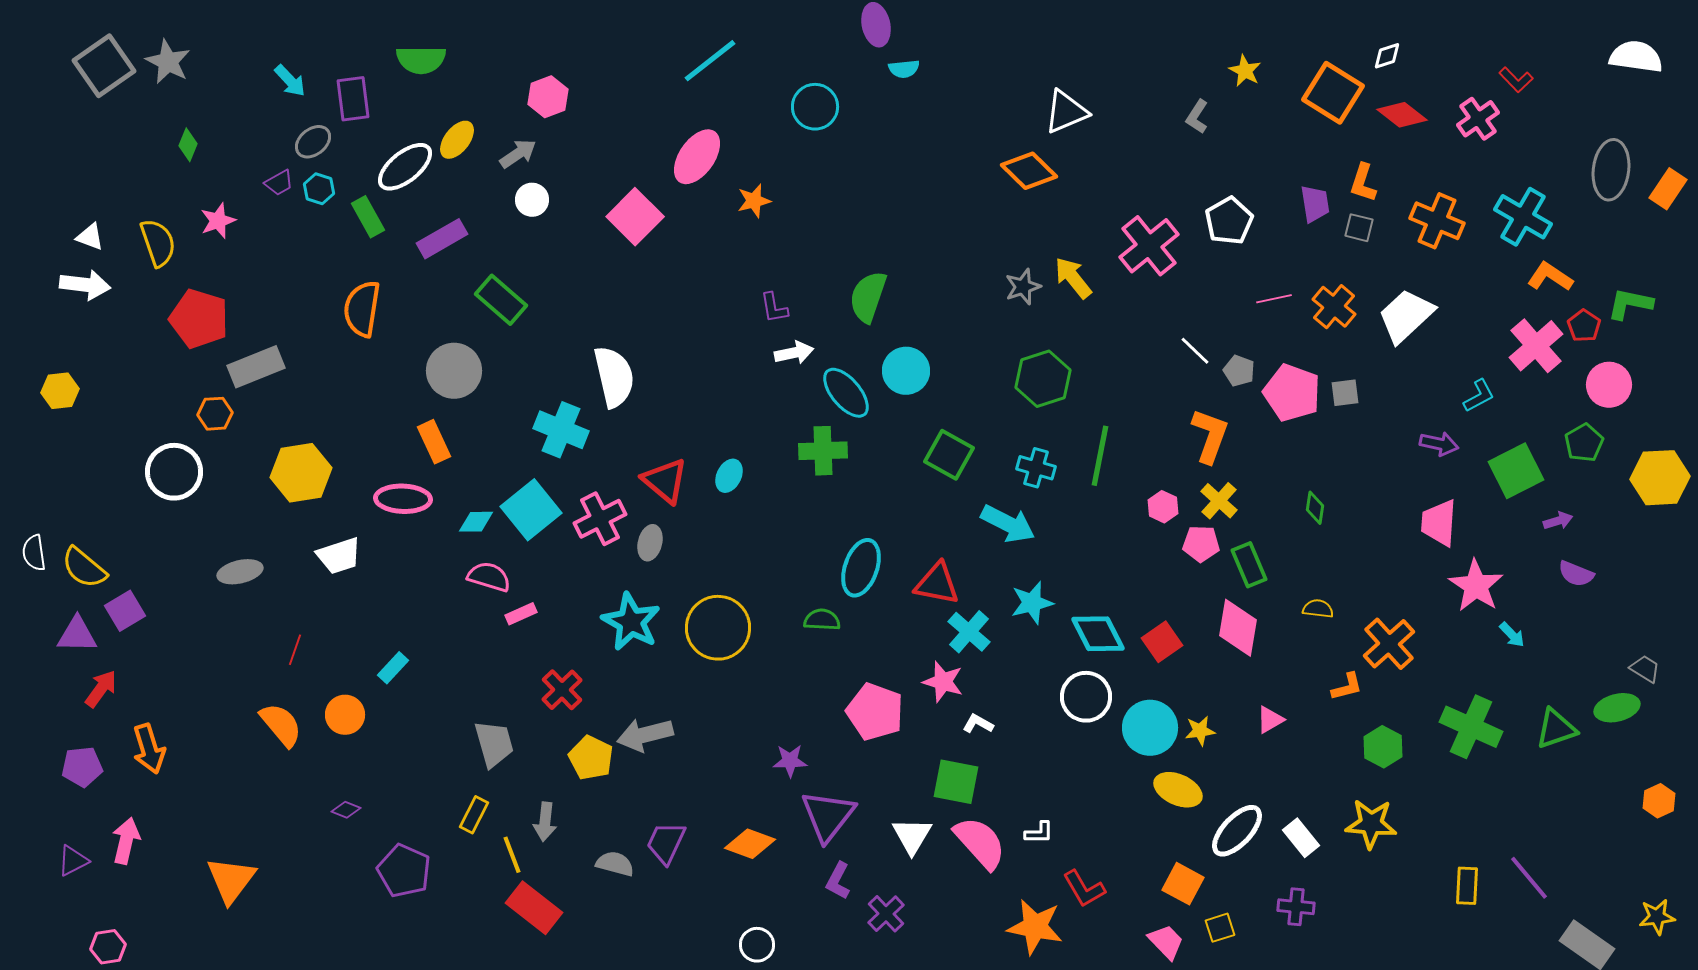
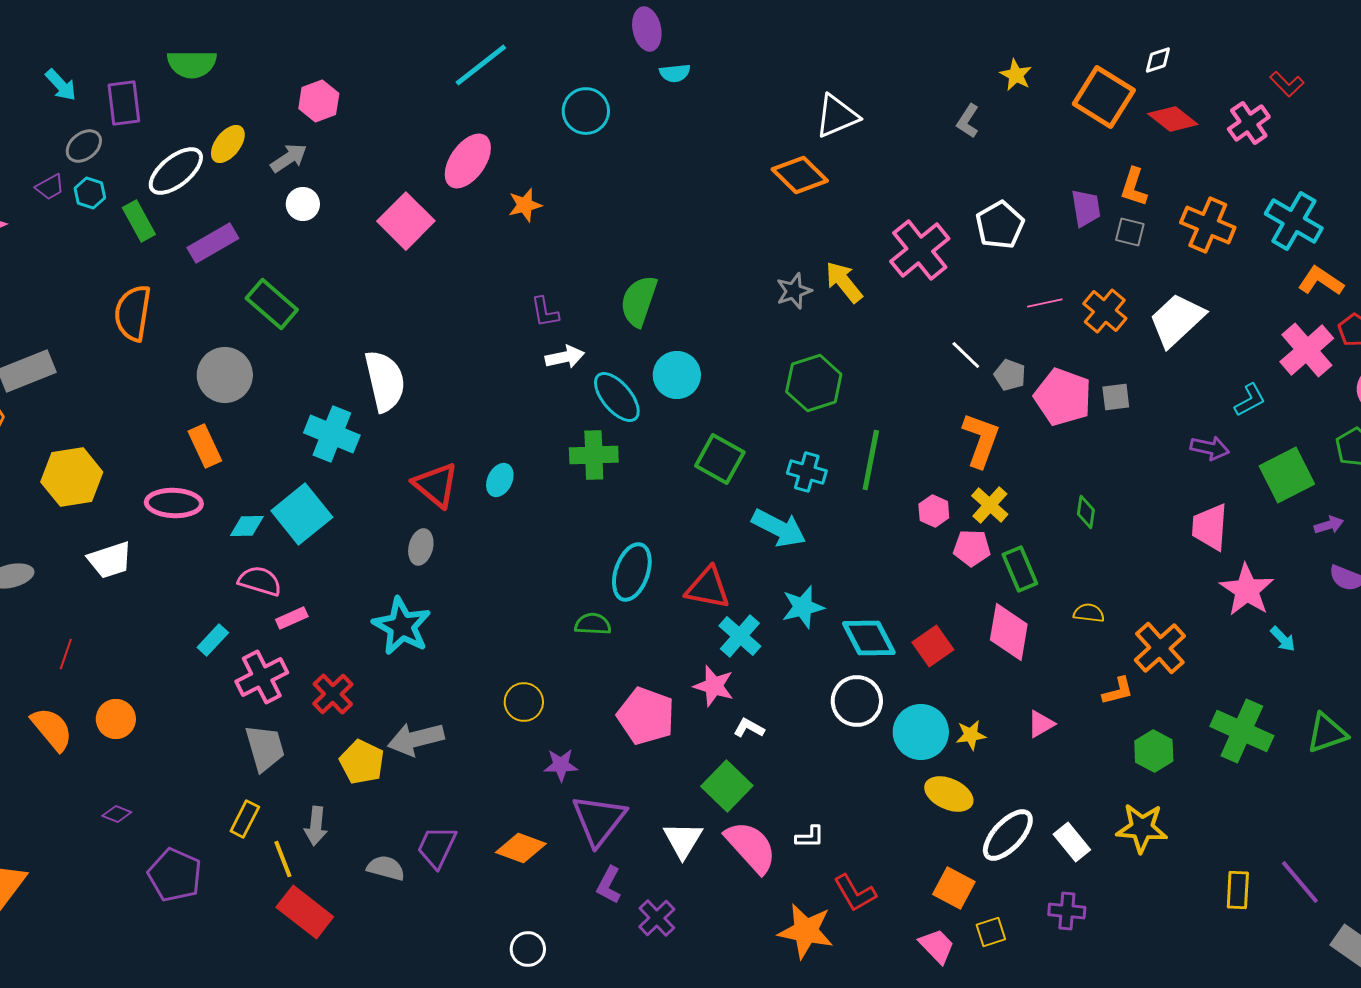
pink cross: (600, 519) -> (262, 677), moved
yellow circle: (718, 628) -> (524, 702), moved, size x0.6
cyan rectangle: (393, 668) -> (213, 640), moved
green square: (956, 782) -> (727, 786), turned 33

